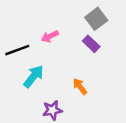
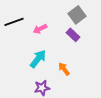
black line: (17, 50) -> (14, 22), moved
cyan arrow: (34, 76) -> (38, 59), moved

